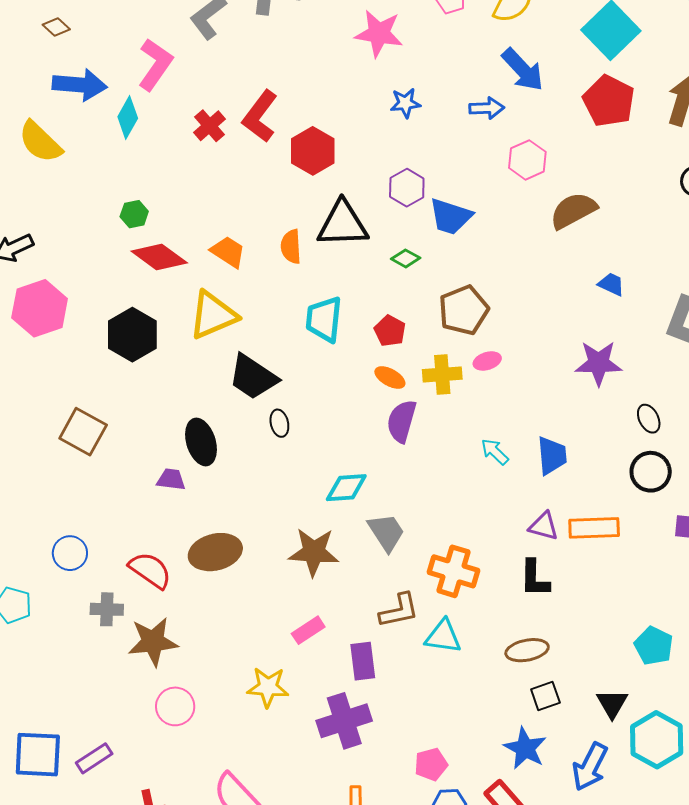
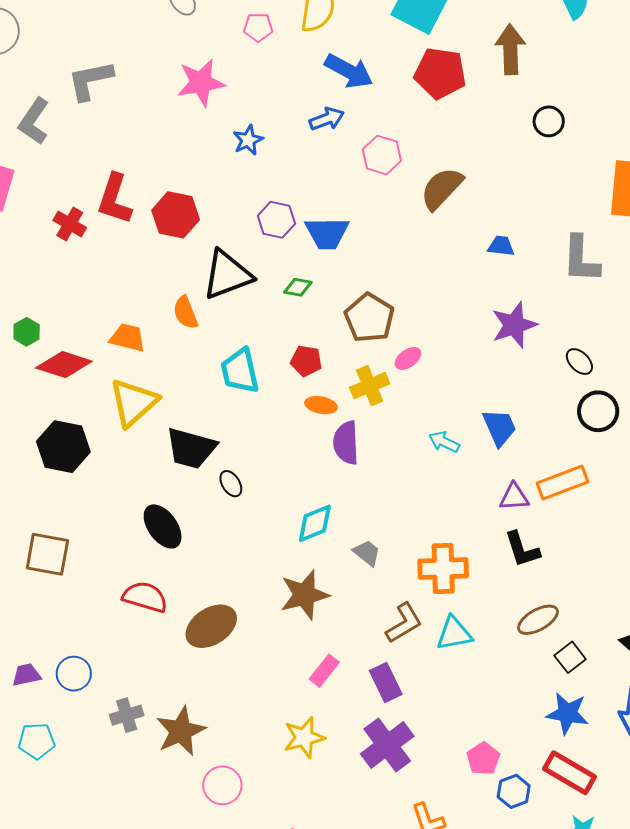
purple trapezoid: (171, 479) -> (26, 675), moved
gray trapezoid: (386, 532) -> (367, 553), size x0.7
red semicircle: (150, 570) -> (145, 597), moved

